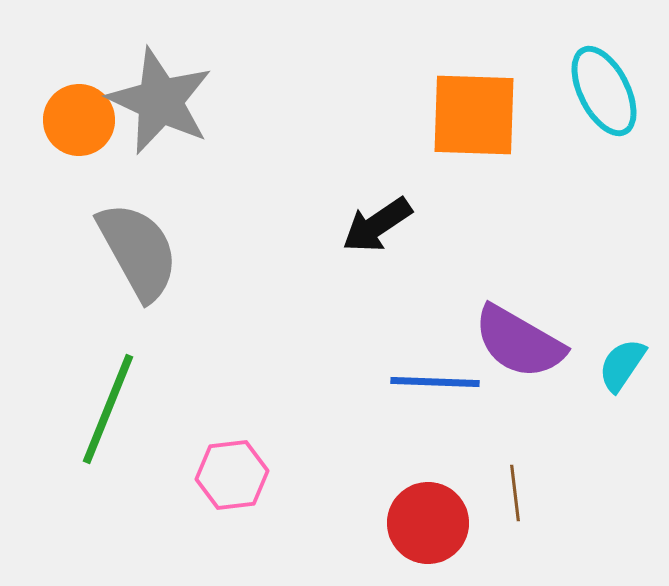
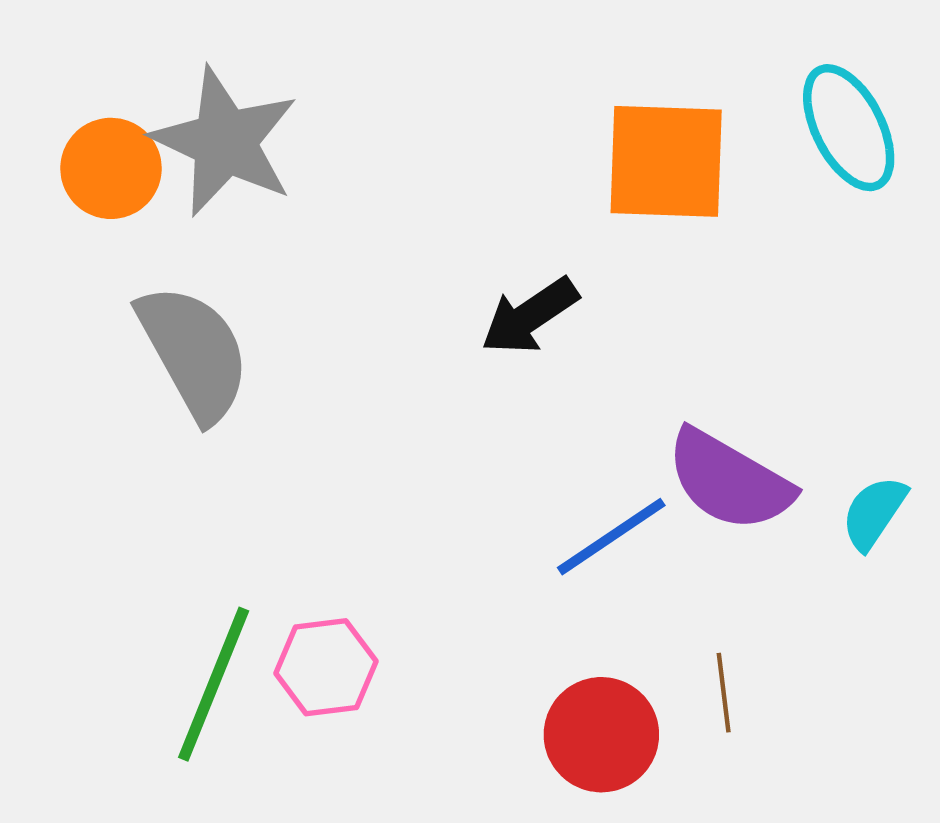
blue line: (435, 382) -> (611, 537), turned -36
green line: (108, 409) -> (214, 684), moved

